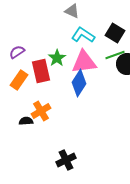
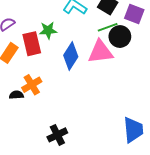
green star: (57, 58) -> (48, 30), turned 30
pink triangle: (84, 62) -> (100, 52), moved

